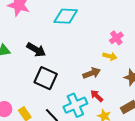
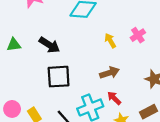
yellow arrow: (110, 56) -> (110, 41), moved, turned -136
black square: (46, 78) -> (59, 77), turned -30

